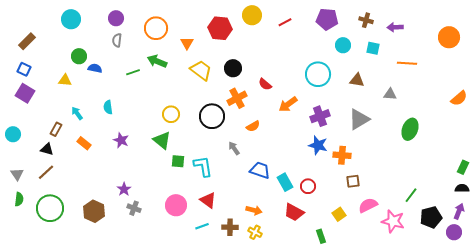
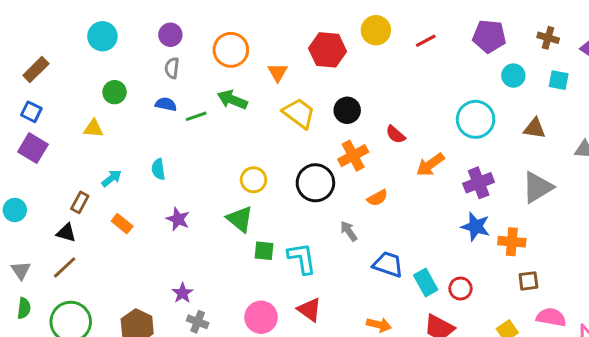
blue semicircle: (95, 68) -> (166, 104), moved
cyan arrow: (77, 113) -> (111, 178), turned 88
pink semicircle: (368, 205) -> (551, 317), turned 36

